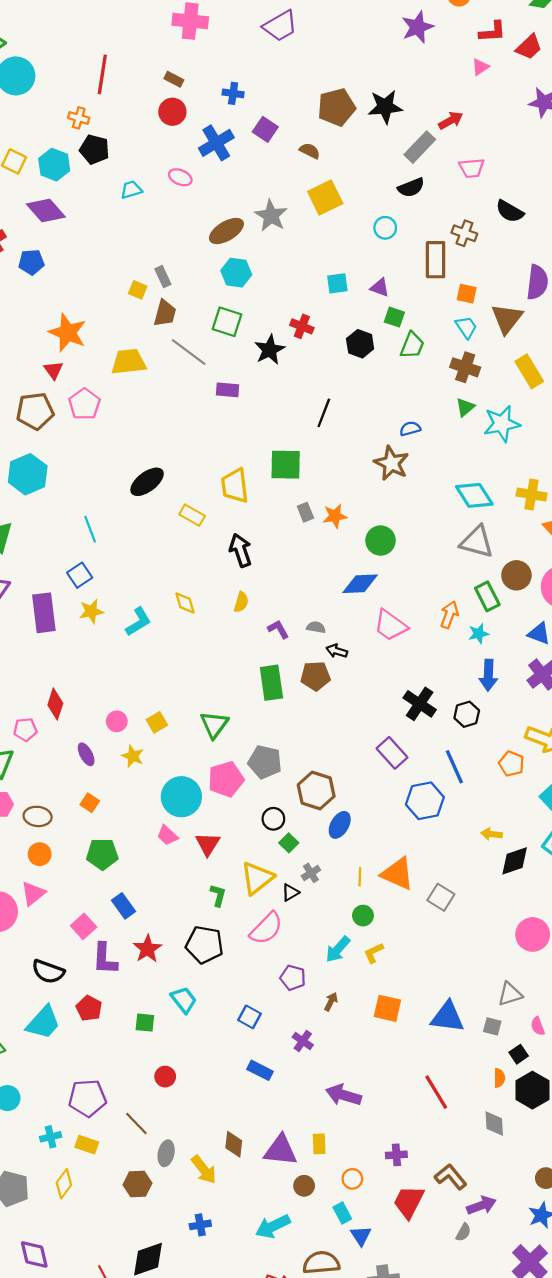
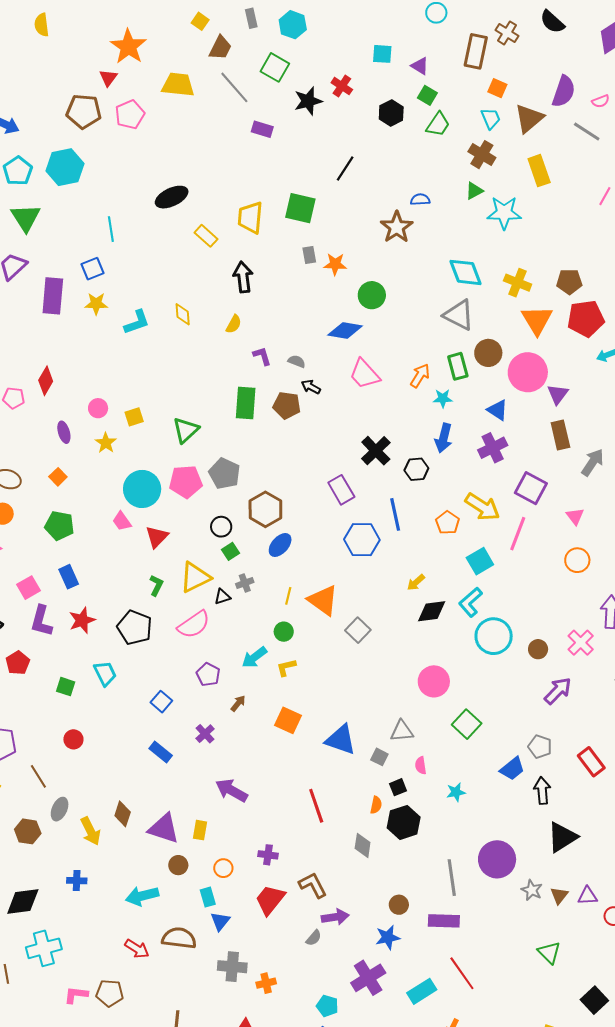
gray rectangle: (163, 277) -> (251, 18), moved
yellow arrow: (492, 834) -> (416, 582), turned -60

